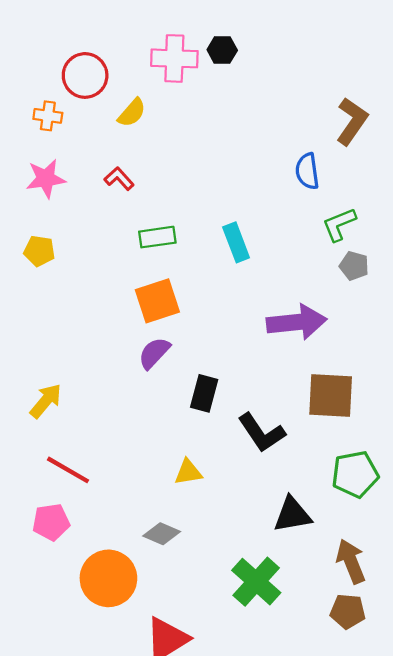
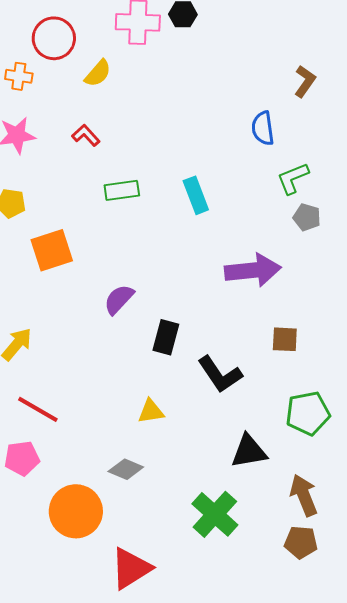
brown L-shape: (352, 121) -> (305, 81), size x0.7
orange square: (157, 301) -> (52, 250), moved
brown square: (331, 396) -> (285, 339), size x0.6

